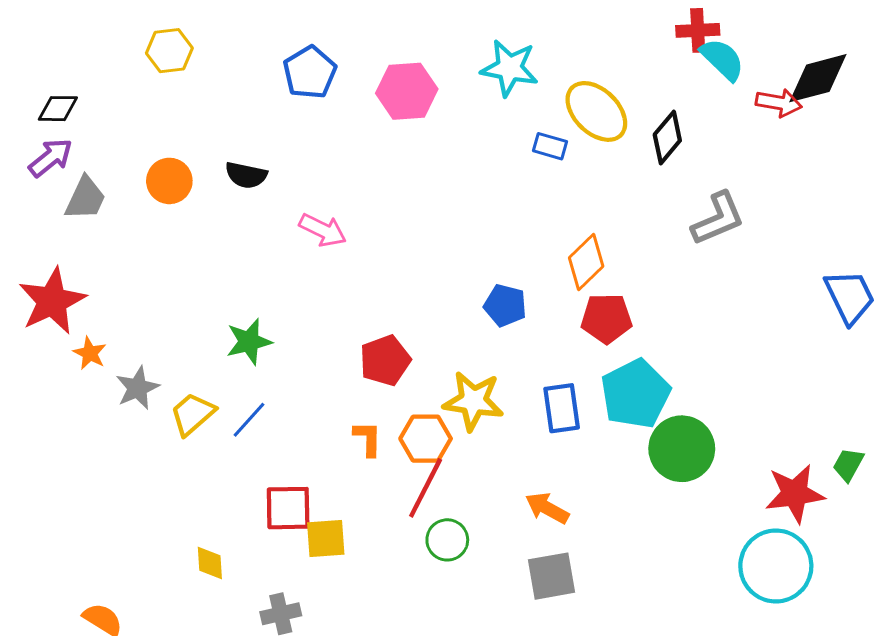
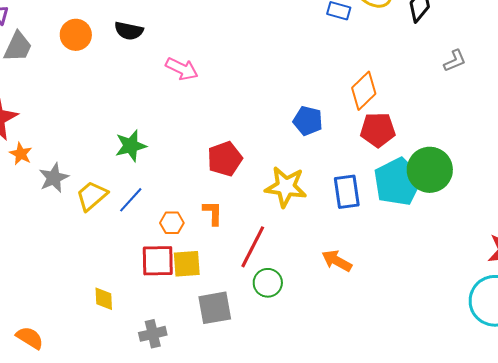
gray L-shape: (718, 219) -> (455, 61), size x0.6
orange hexagon: (426, 439) -> (172, 223), moved, size x0.7
green circle: (682, 449) -> (430, 170), moved
yellow square: (326, 538) -> (187, 264), moved
gray square: (551, 576) -> (215, 308), moved

